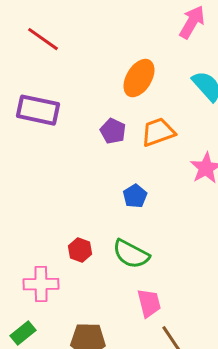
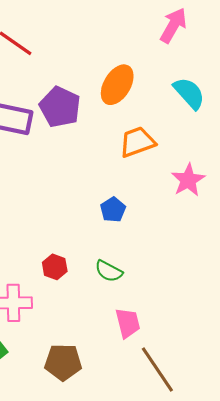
purple pentagon: (113, 131) -> (60, 107), moved, size x1.5
green semicircle: (131, 254) -> (109, 271), size x0.7

